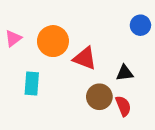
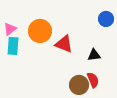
cyan rectangle: (32, 84) -> (13, 46), moved
brown circle: (99, 97) -> (79, 85), moved

